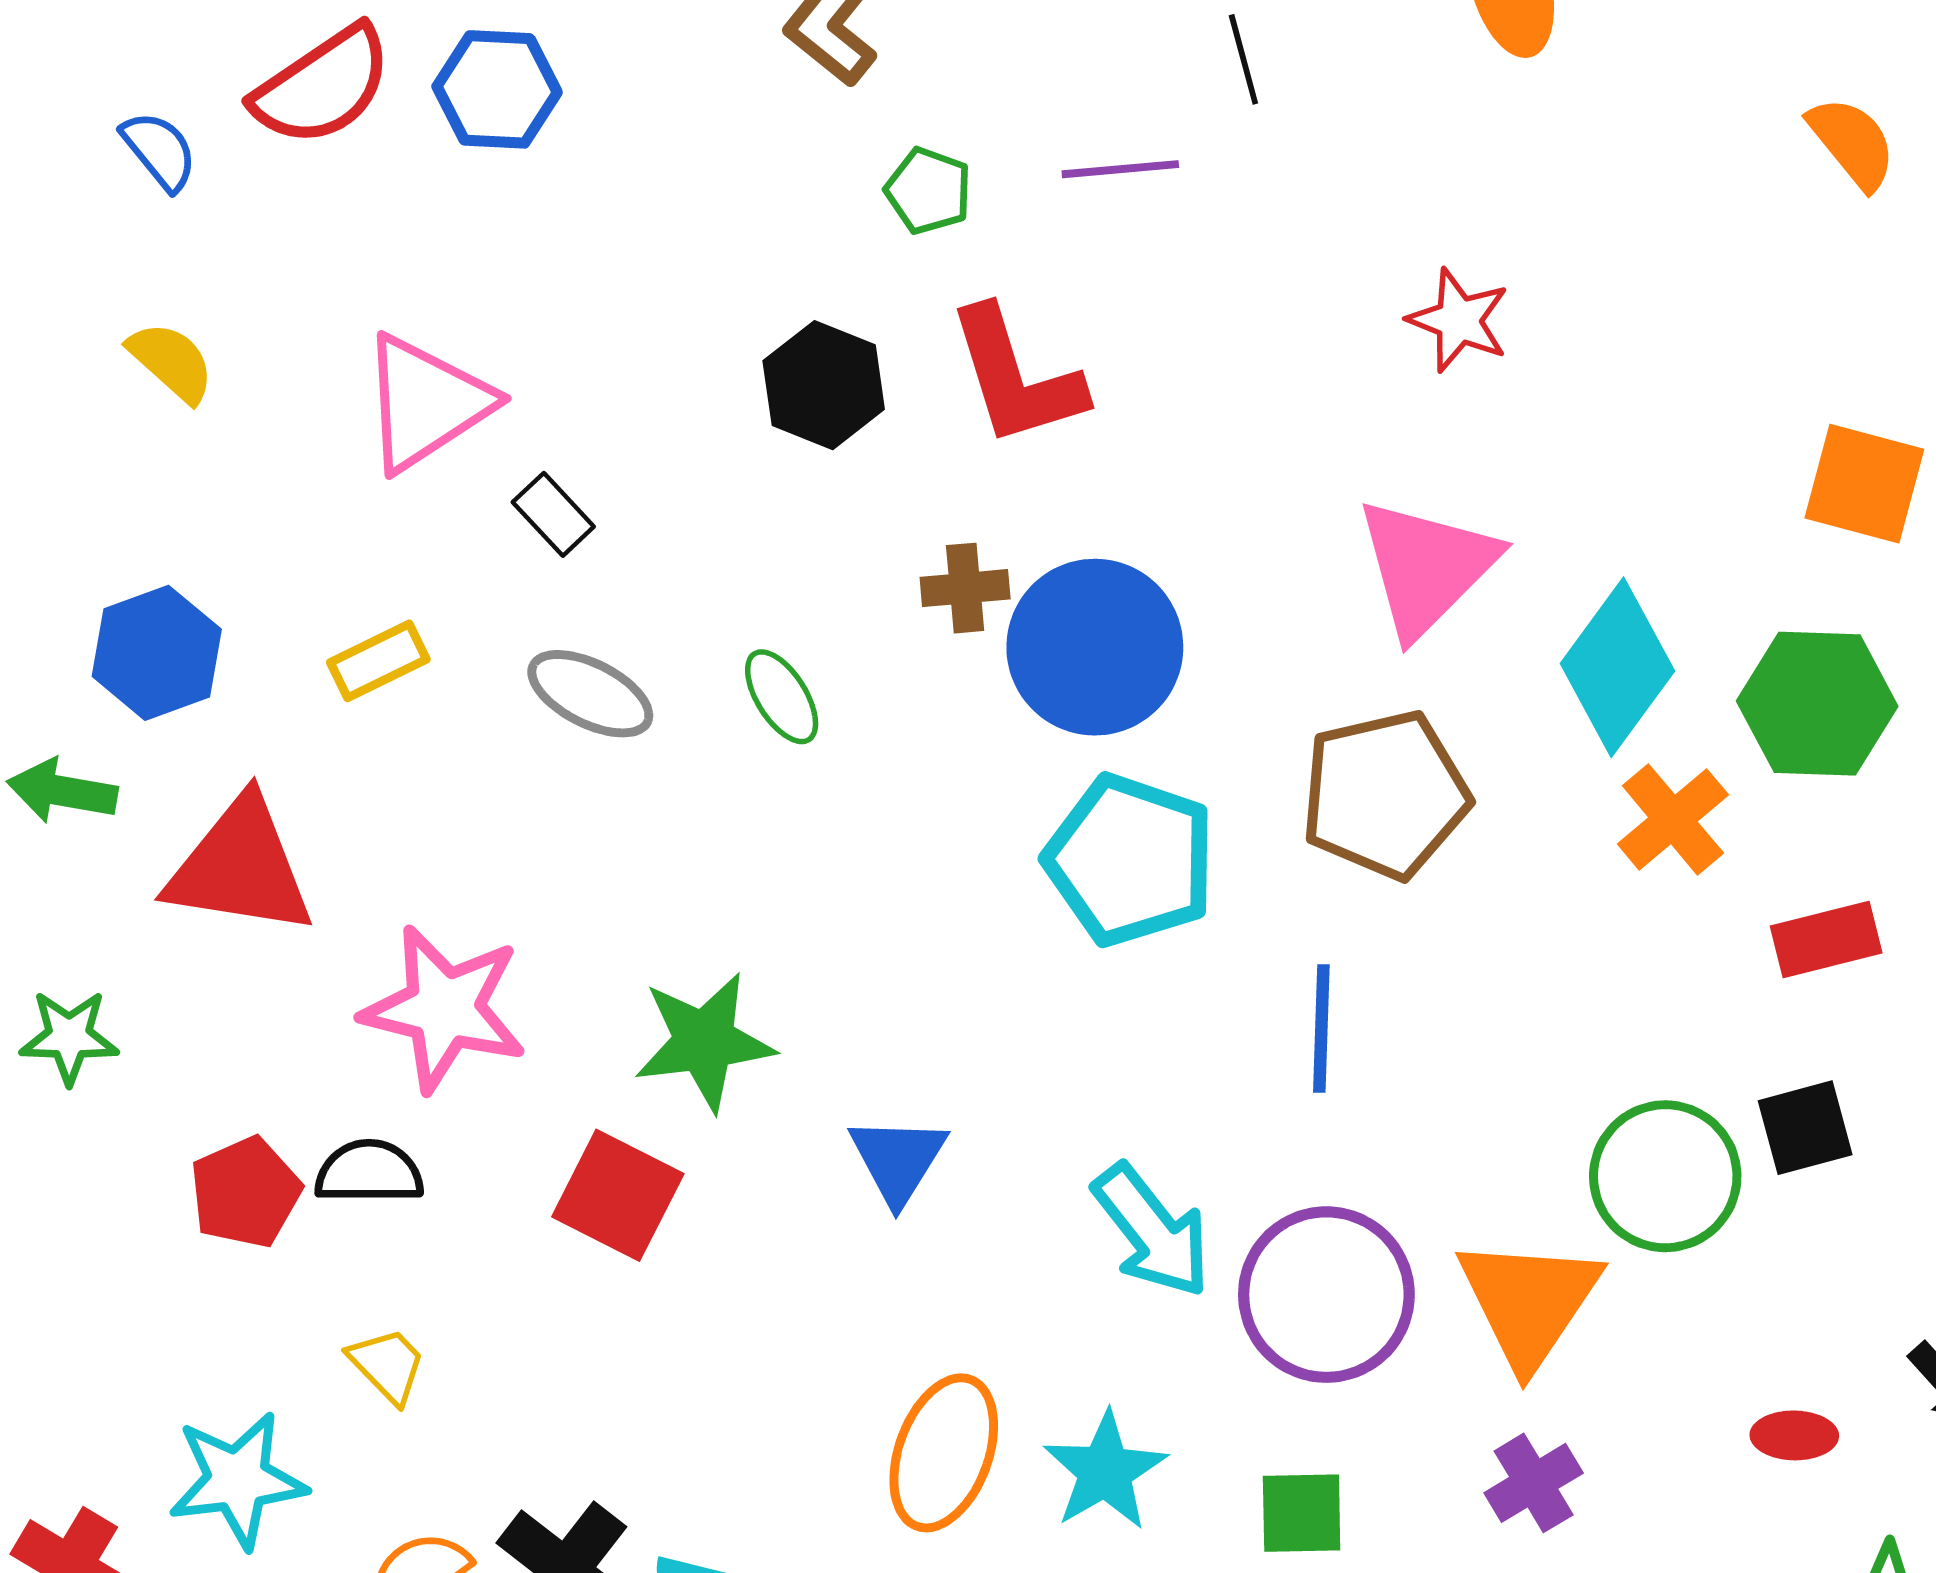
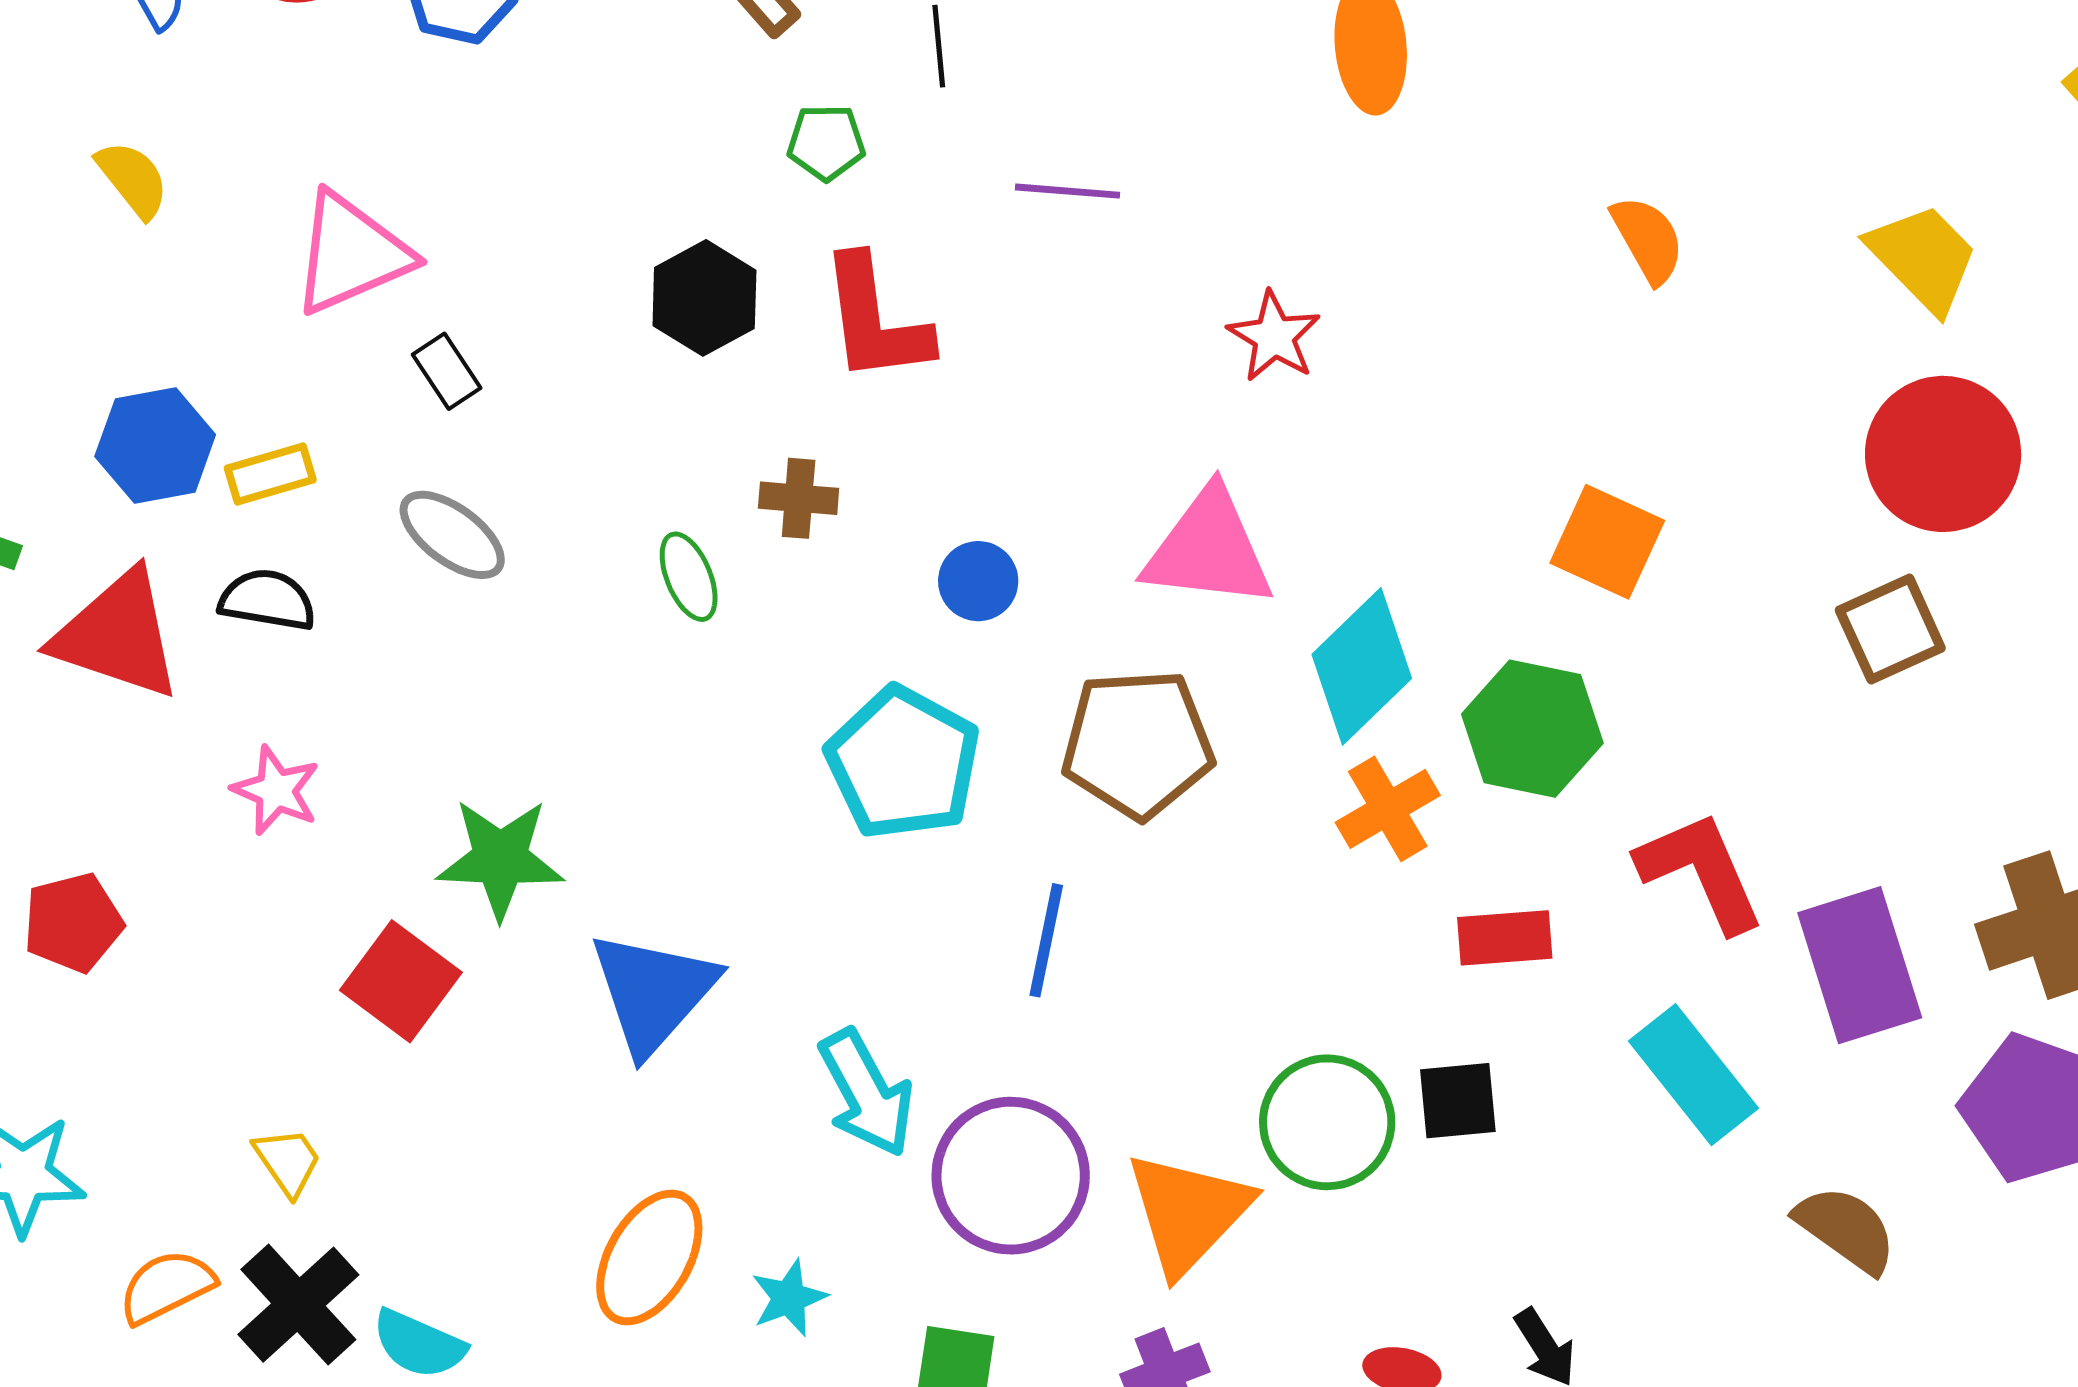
black line: (1243, 59) -> (939, 46), moved
purple line: (1120, 169) -> (1068, 191), moved
green pentagon: (928, 191) -> (826, 142), turned -30
pink triangle: (1427, 567) -> (1209, 549), turned 42
blue circle: (1095, 647) -> (978, 581), moved, size x0.5
blue hexagon: (157, 653) -> (155, 445), moved
green ellipse: (782, 697) -> (689, 577), moved
pink star: (444, 1008) -> (276, 790), size x0.6
blue triangle: (898, 1160) -> (653, 992), size x1.5
black semicircle: (369, 1172) -> (267, 600), moved
yellow trapezoid: (387, 1365) -> (288, 1161), moved
cyan star: (1105, 1471) -> (789, 1298), size x0.7

